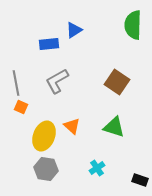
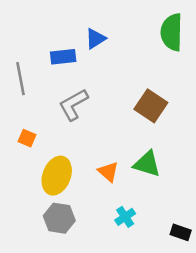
gray line: (16, 83) -> (21, 79), moved
orange triangle: (72, 126) -> (108, 172), moved

